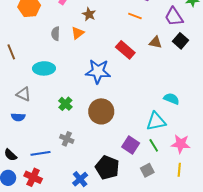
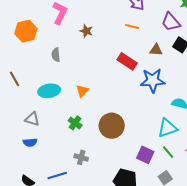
orange triangle: (78, 33) -> (82, 91), moved
blue star: (98, 71) -> (153, 80), moved

